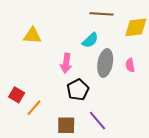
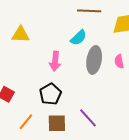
black pentagon: (78, 90) -> (50, 94), moved
orange line: (34, 108) -> (26, 122), moved

